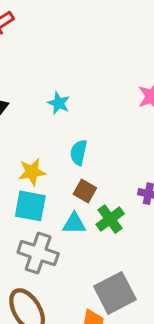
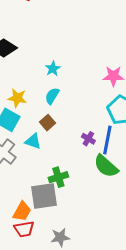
cyan star: (59, 103) -> (53, 69), moved
green cross: (110, 219) -> (58, 177), moved

